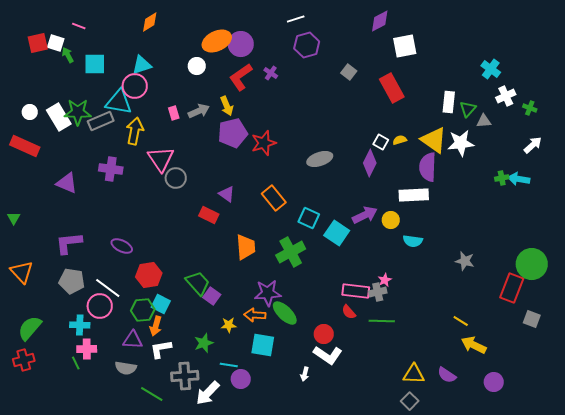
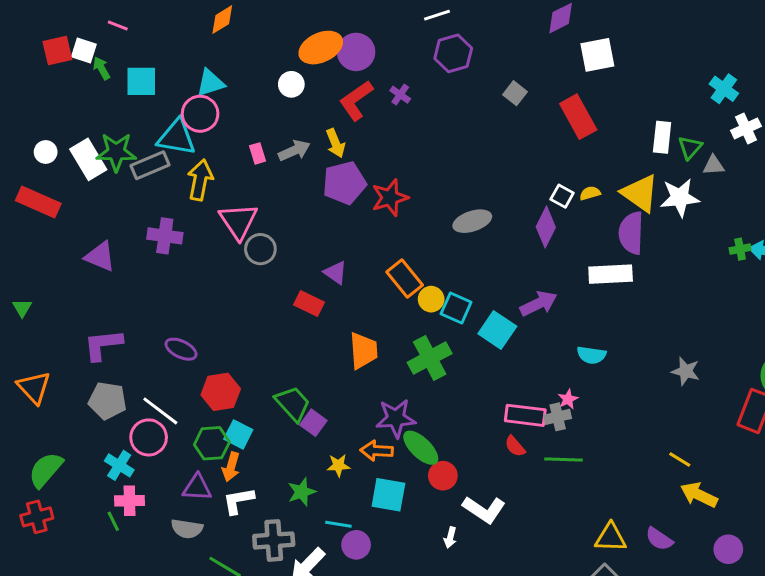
yellow circle: (391, 220) -> (431, 299), moved
cyan semicircle: (413, 241) -> (591, 355), moved
cyan cross: (80, 325) -> (119, 465), turned 30
red circle: (324, 334) -> (443, 476), moved

